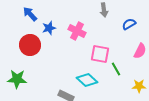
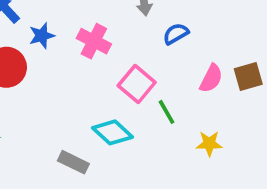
blue semicircle: (129, 24) -> (176, 34), moved
pink square: (100, 54) -> (137, 84), turned 30

